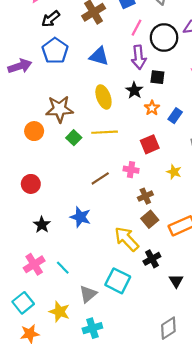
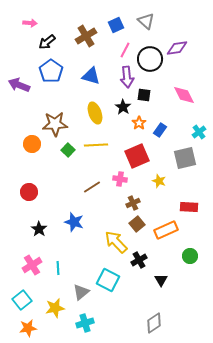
purple arrow: (20, 66) -> (19, 85), turned -140
red square: (150, 144) -> (137, 156), size x1.4
cyan line: (63, 268) -> (58, 268), turned 40
yellow star: (59, 312) -> (55, 308), turned -30

